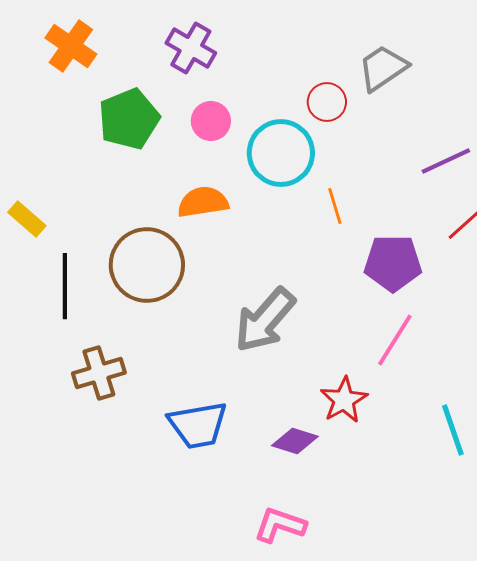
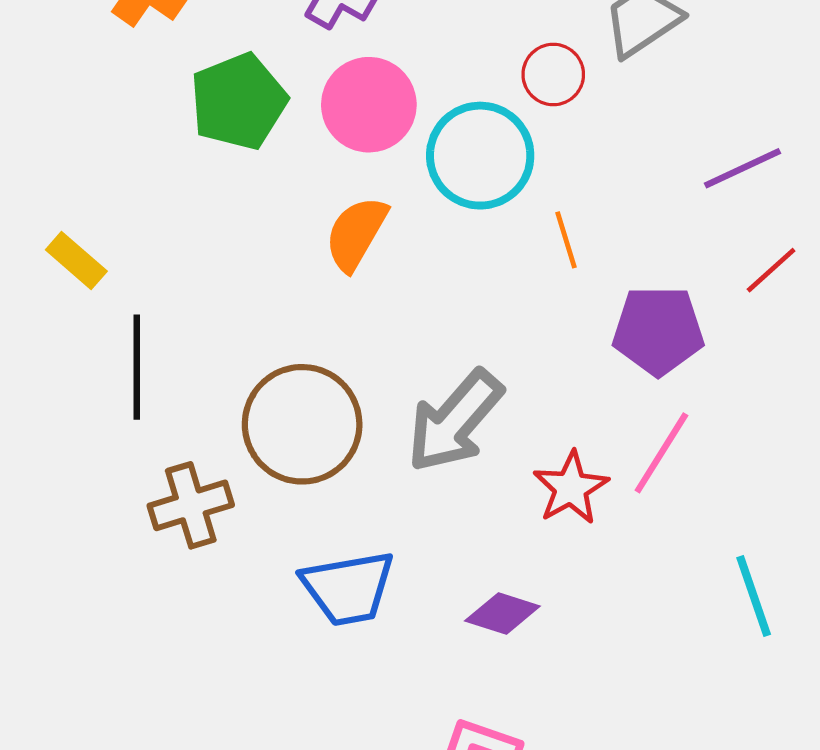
pink circle: (211, 121) -> (369, 105), size x1.5
orange semicircle: (203, 202) -> (356, 233), turned -51
brown circle: (147, 265) -> (302, 424), moved
red star: (344, 400) -> (571, 488), moved

